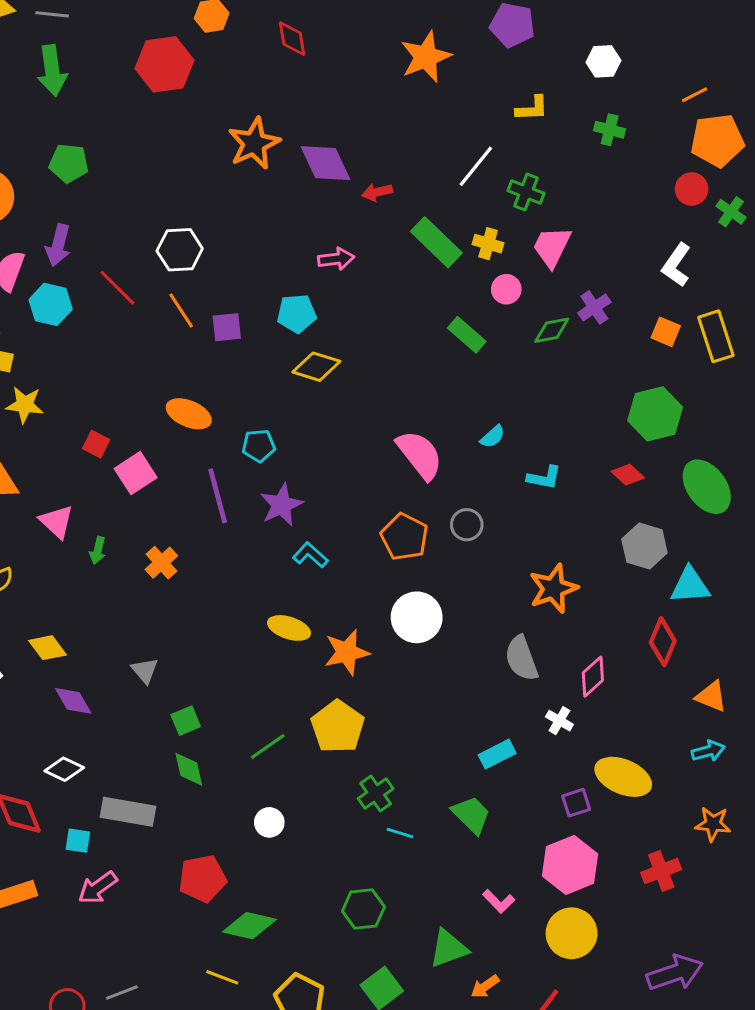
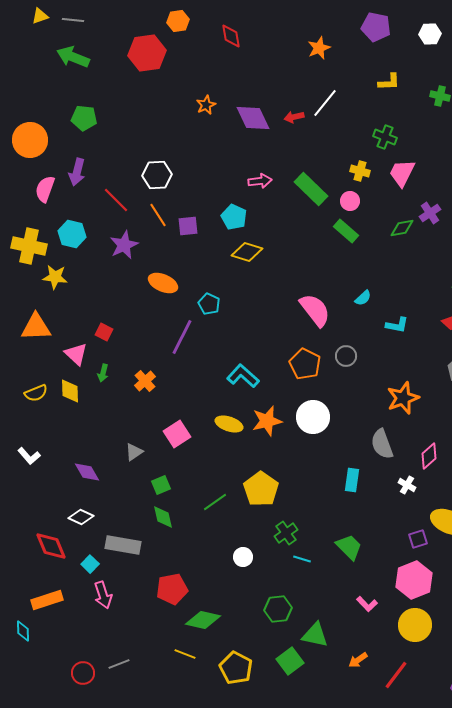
orange star: (426, 57) -> (319, 48), size x0.7
white hexagon: (603, 61) -> (430, 34), moved
green arrow: (52, 70) -> (73, 57), turned 120
orange star: (254, 143) -> (206, 105), size x0.6
white line: (476, 166) -> (325, 103), moved
red arrow: (377, 192) -> (294, 117), moved
green rectangle: (436, 242) -> (311, 189), moved
pink circle: (506, 289) -> (350, 201), moved
cyan hexagon: (51, 304) -> (72, 234), moved
cyan pentagon: (297, 314) -> (234, 217), turned 30
red square: (96, 444) -> (104, 332), moved
cyan pentagon: (259, 446) -> (209, 304), turned 30
pink square: (136, 473) -> (177, 434), moved
purple line: (218, 496) -> (182, 337), turned 42
purple star: (281, 505) -> (124, 245), moved
cyan L-shape: (310, 555) -> (243, 376), size x1.4
yellow diamond: (48, 648) -> (70, 391), moved, turned 35
orange star: (347, 652) -> (267, 421), moved
gray triangle: (145, 670) -> (134, 452), turned 36
cyan rectangle: (497, 754) -> (352, 480), moved, turned -55
white circle: (269, 822) -> (243, 557), moved
cyan square: (78, 841) -> (90, 564), turned 36
pink arrow: (98, 888) -> (103, 595), turned -72
green triangle: (449, 948) -> (315, 635), moved, turned 32

